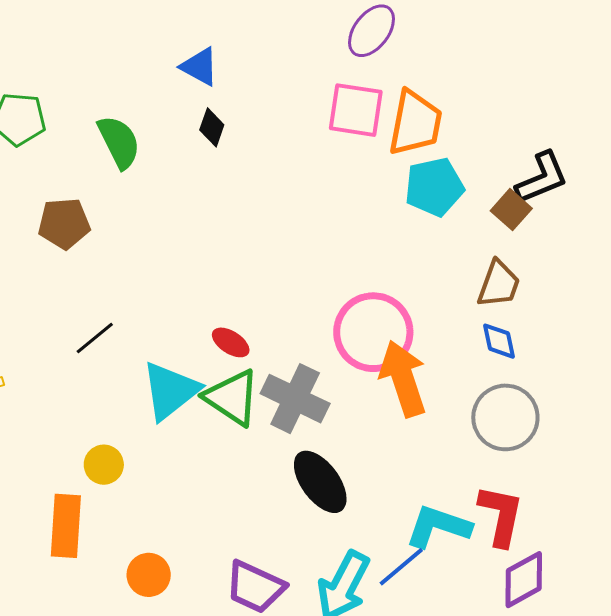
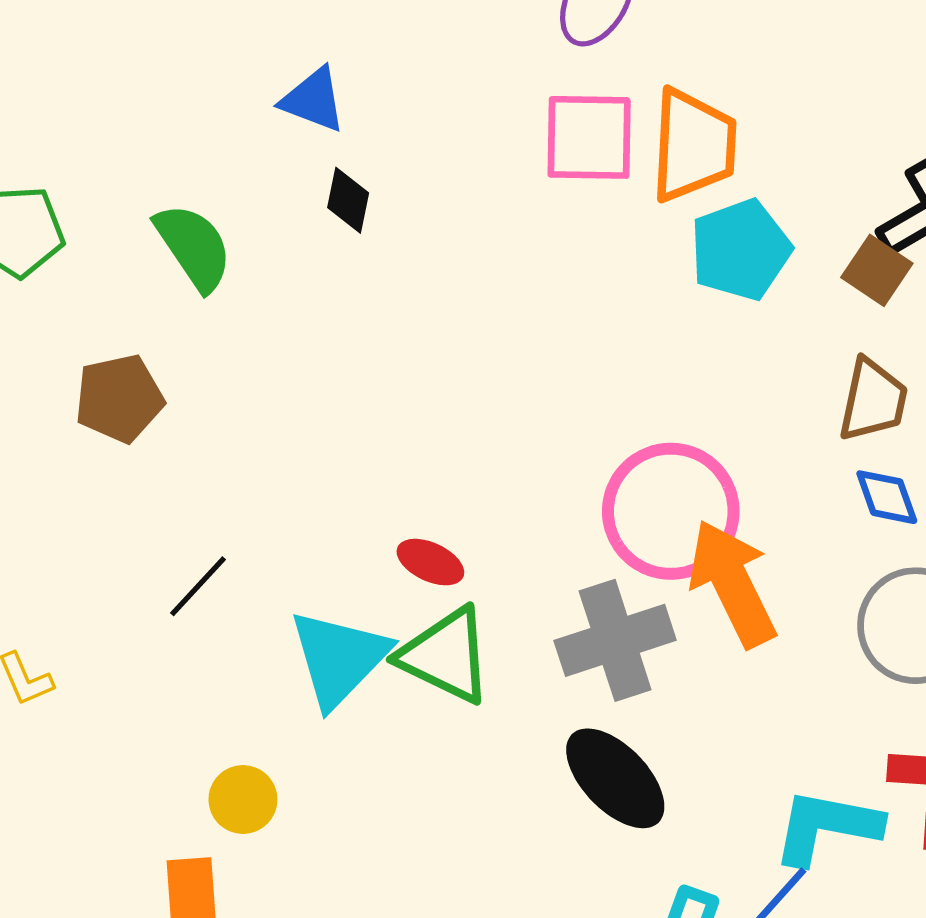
gray cross: (295, 399) -> (615, 640), moved, turned -36

